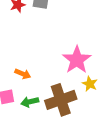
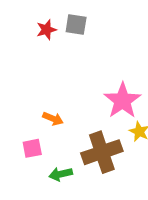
green arrow: (30, 102) -> (61, 174), moved

